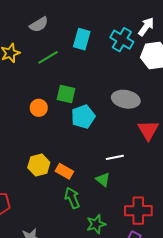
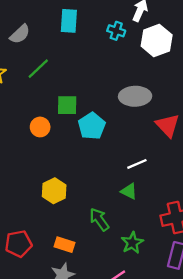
cyan rectangle: (82, 39) -> (69, 21), moved
cyan cross: (122, 40) -> (116, 31), size x0.7
orange rectangle: (64, 171) -> (65, 245), moved

